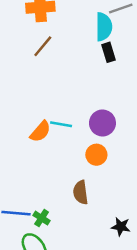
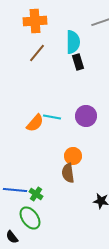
cyan semicircle: (104, 27) -> (73, 42), moved
black rectangle: (109, 52) -> (78, 62), moved
orange circle: (96, 155) -> (73, 156), moved

